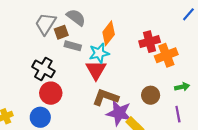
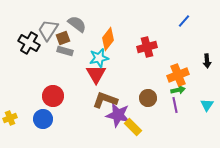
gray rectangle: (73, 46) -> (65, 51), moved
orange cross: (166, 55) -> (178, 75), moved
black cross: (43, 69) -> (29, 43), moved
purple line: (178, 114) -> (175, 105), moved

